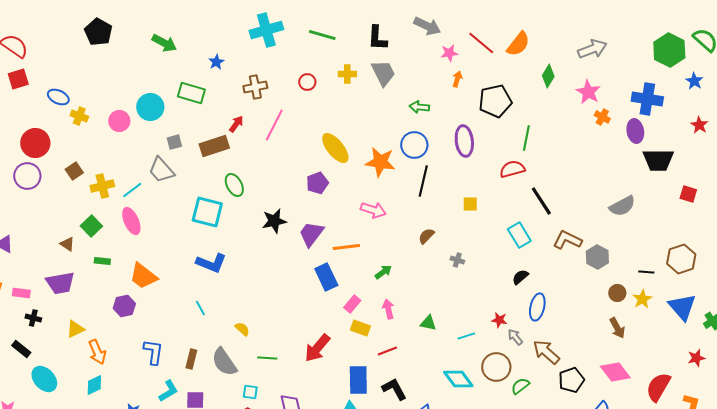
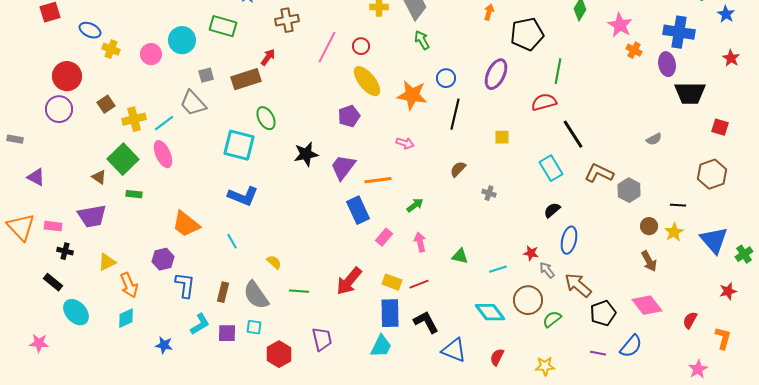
red circle: (307, 82) -> (361, 46), moved
green arrow: (419, 107) -> (422, 40), moved, turned 54
pink line: (274, 125) -> (327, 47), moved
purple ellipse: (464, 141) -> (496, 74), turned 32
blue circle: (414, 145) -> (446, 78), size x0.7
gray semicircle: (622, 206) -> (654, 139), size x0.6
pink arrow: (373, 210) -> (405, 143), size x0.7
green square: (91, 226) -> (123, 159), size x1.4
brown hexagon: (681, 259) -> (712, 174), moved
orange trapezoid: (143, 276) -> (186, 224), moved
purple hexagon: (124, 306) -> (163, 259), moved
yellow rectangle: (360, 328) -> (392, 282), moved
red semicircle: (658, 387) -> (690, 320), size x0.6
cyan square: (250, 392) -> (254, 327), moved

